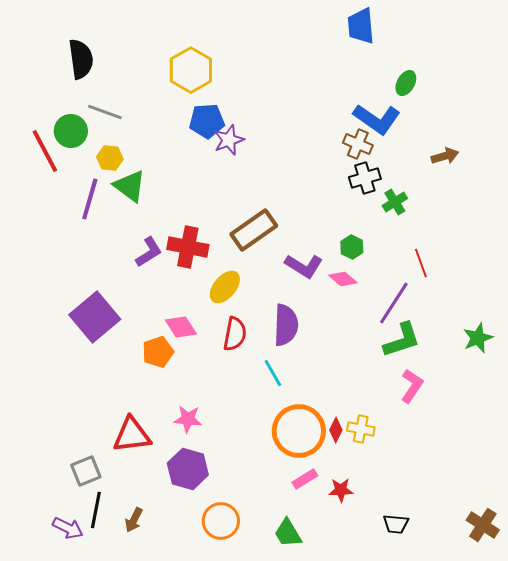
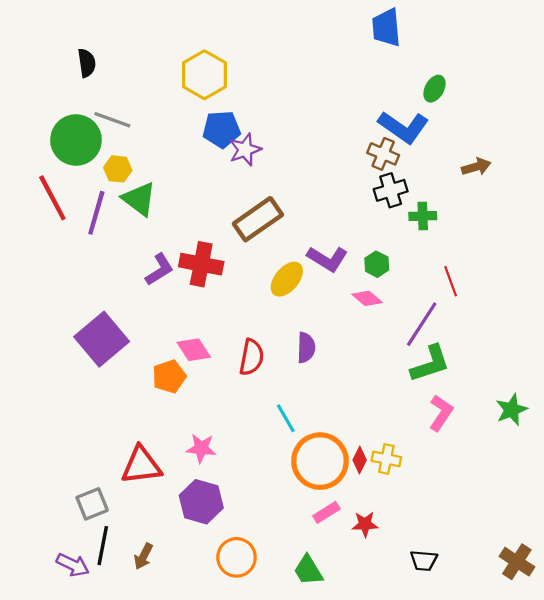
black semicircle: (81, 59) -> (87, 63), size x0.7
green circle: (71, 131) -> (76, 140), size x1.4
red line: (45, 151) -> (52, 198), moved
green cross: (395, 202) -> (423, 216), turned 30
brown rectangle: (254, 230) -> (258, 219), moved
purple L-shape: (304, 266) -> (327, 259), moved
yellow ellipse: (225, 287) -> (287, 279), moved
purple semicircle: (286, 325) -> (306, 348), size x0.7
green star: (478, 338) -> (512, 410), moved
cyan line: (273, 373) -> (286, 418), moved

